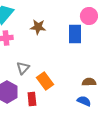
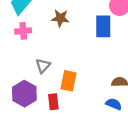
orange rectangle: (45, 81) -> (68, 81), turned 48

